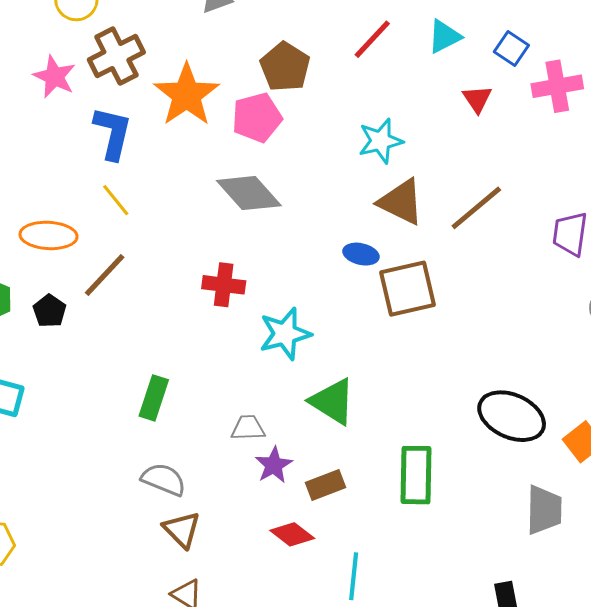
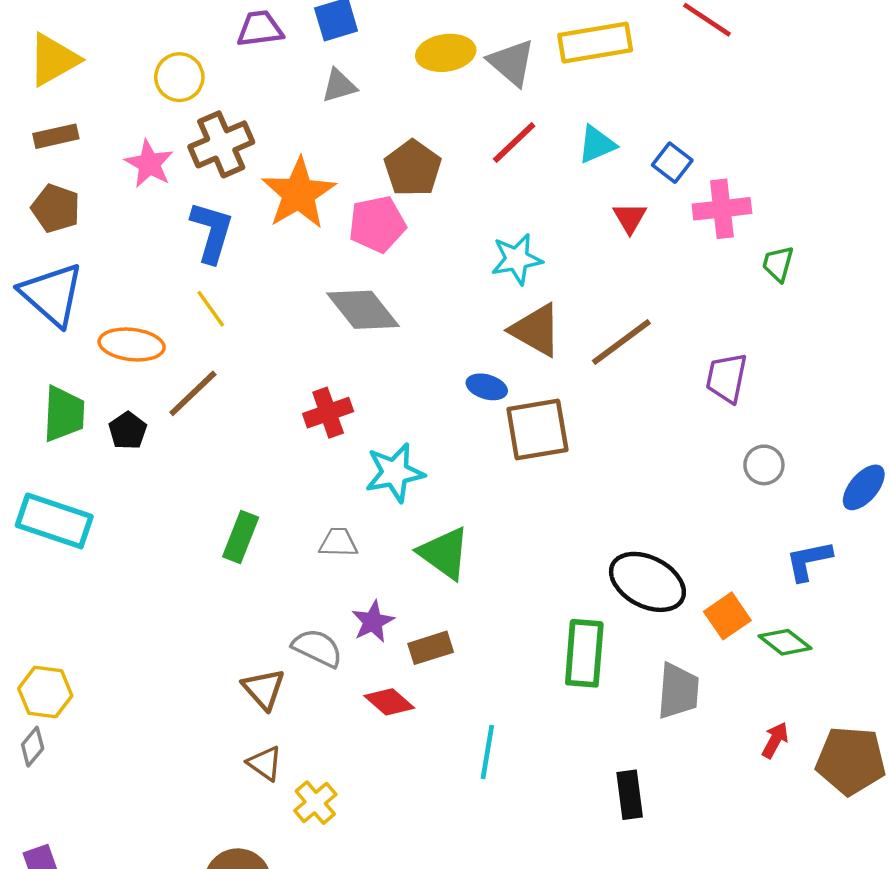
red cross: (224, 285) -> (328, 413), turned -30
gray trapezoid: (248, 428) -> (338, 542), moved
green rectangle: (416, 475) -> (584, 653), moved
gray semicircle: (164, 479) -> (317, 648), moved
cyan line: (354, 576) -> (487, 752), moved

